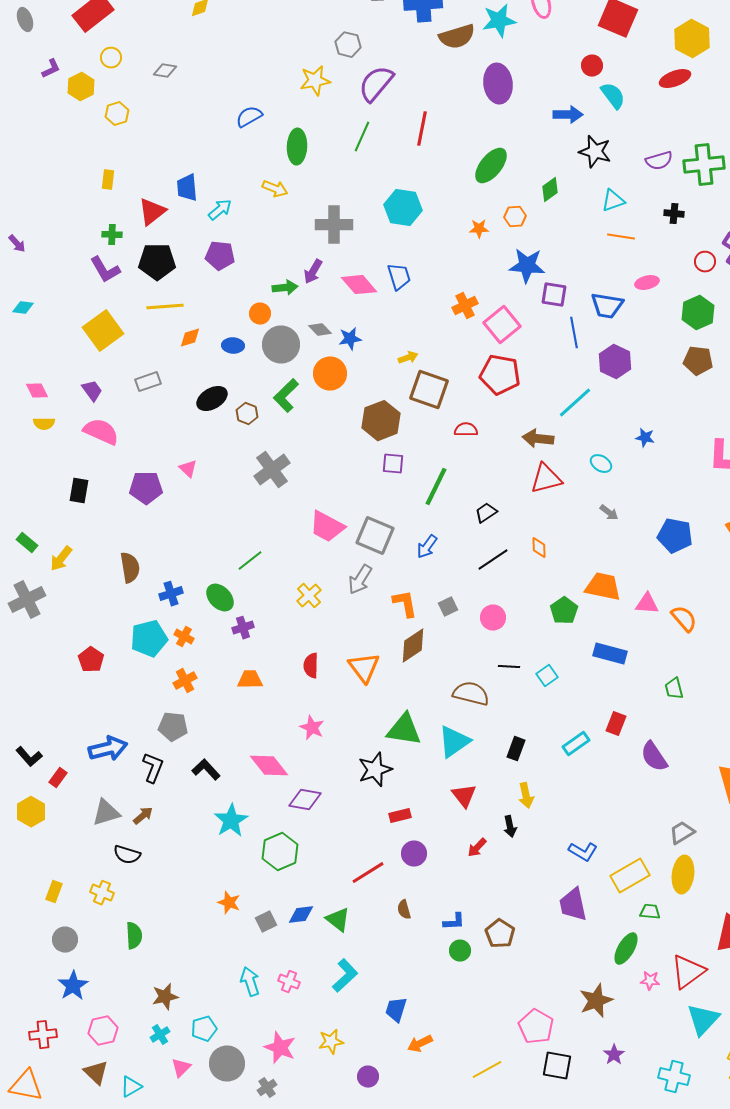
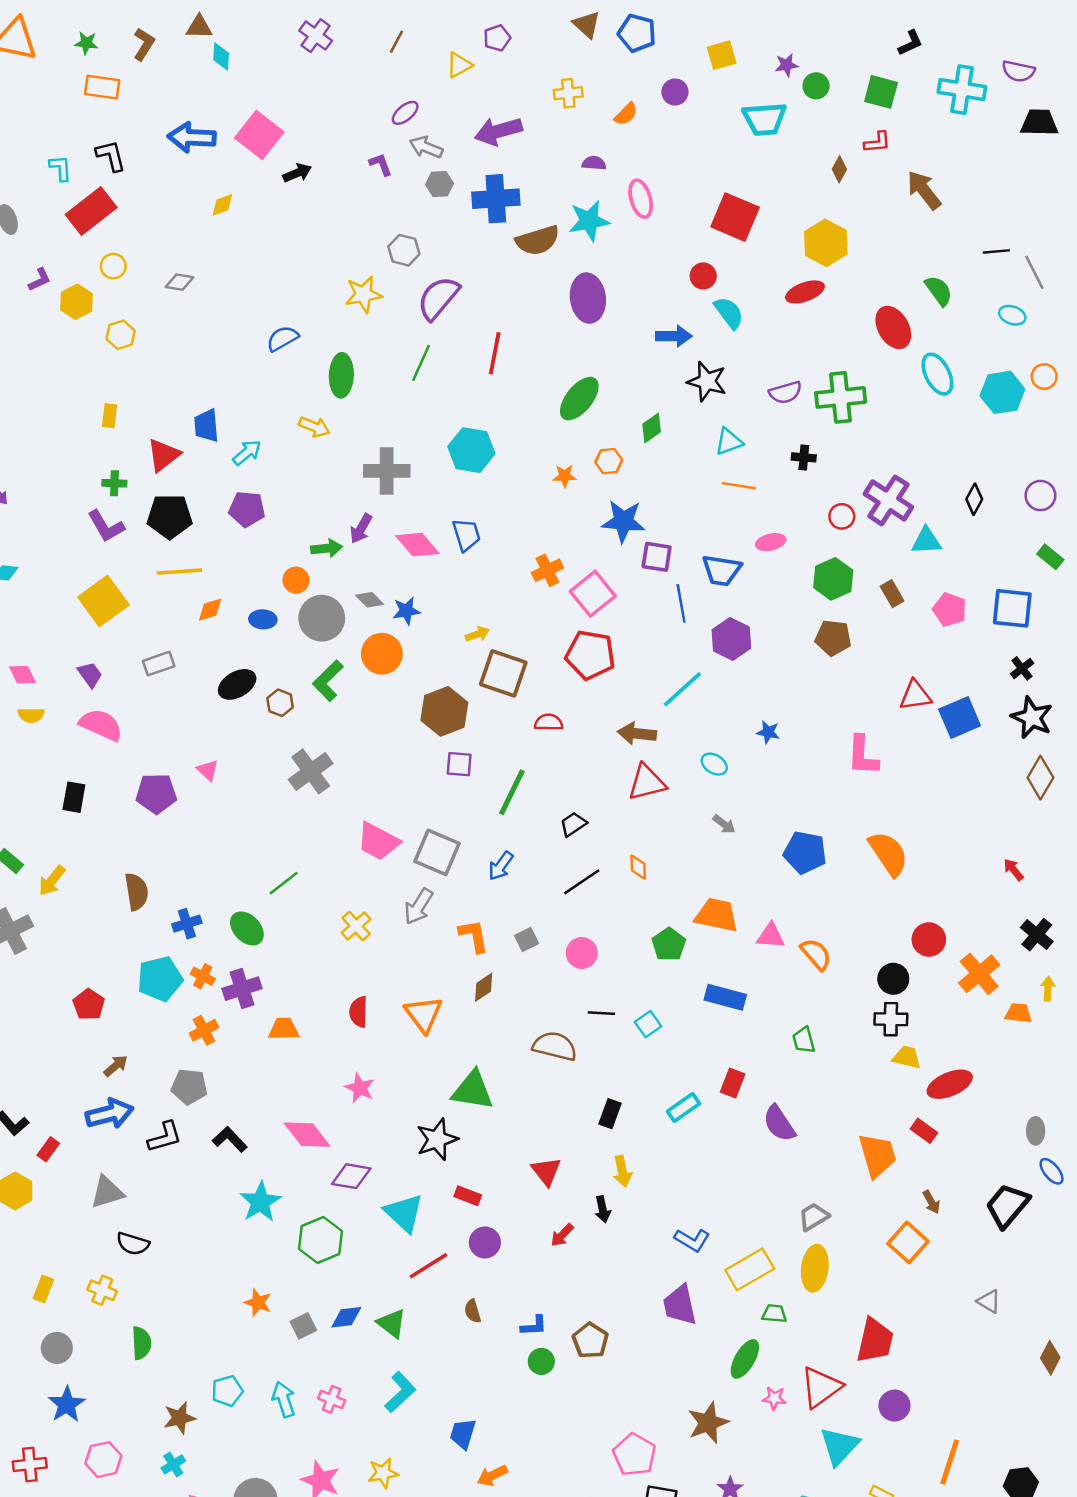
purple cross: (243, 628) -> (242, 989), moved, size x1.4
brown diamond: (413, 646) -> (484, 987), size x0.7
cyan triangle: (454, 742) -> (404, 1213), moved, turned -42
black L-shape: (153, 768) -> (165, 1137), turned 52
brown arrow: (143, 816) -> (116, 1066), moved
red rectangle: (400, 816) -> (468, 1196), turned 35
cyan pentagon: (204, 1029) -> (227, 1391), moved

